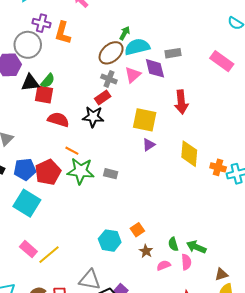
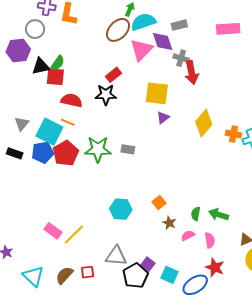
gray circle: (28, 45) -> (35, 29), size x0.7
pink rectangle: (222, 61) -> (228, 29), turned -35
pink triangle: (133, 75) -> (141, 50), size x1.4
gray cross: (109, 79) -> (181, 58), moved
orange line: (72, 151) -> (68, 122), moved
yellow diamond: (189, 154) -> (204, 123), turned 40
cyan square: (27, 203) -> (49, 132), moved
cyan hexagon: (110, 241) -> (121, 209), moved
green semicircle: (173, 244) -> (196, 214), turned 32
pink semicircle: (186, 262) -> (210, 240), moved

